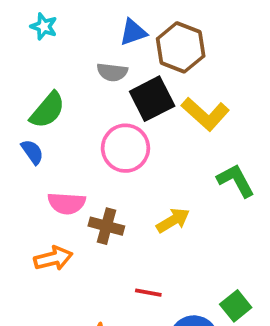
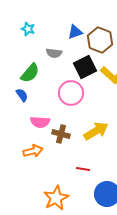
gray semicircle: (112, 72) -> (54, 53), moved
yellow arrow: (173, 220) -> (96, 131), size x1.4

